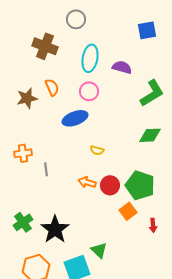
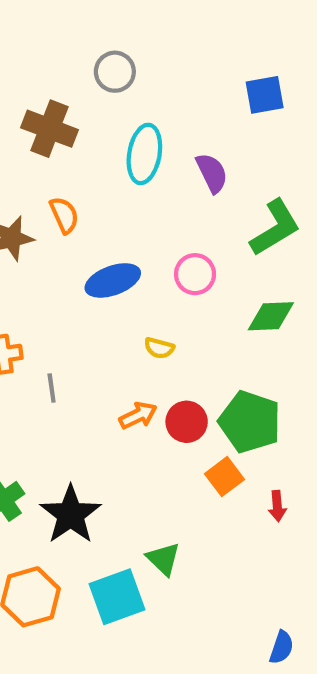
purple semicircle: (122, 67) -> (212, 173), turned 48
pink circle: (89, 91) -> (195, 274), moved
orange arrow: (87, 182) -> (138, 415), turned 138

